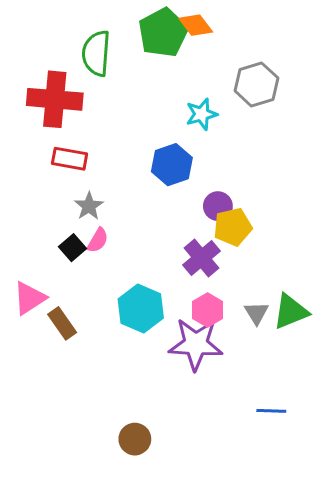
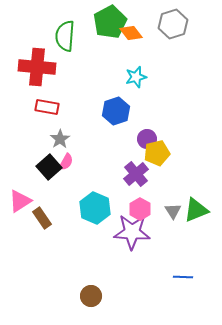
orange diamond: (196, 25) -> (131, 33), moved
gray hexagon: (256, 84) -> (173, 24), moved
black square: (73, 248) -> (49, 167), size x1.4

